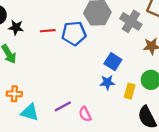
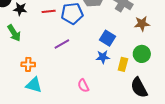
orange cross: (14, 94) -> (28, 64), moved
purple line: (63, 106) -> (62, 44), moved

